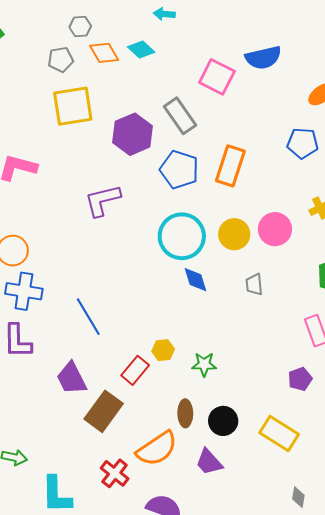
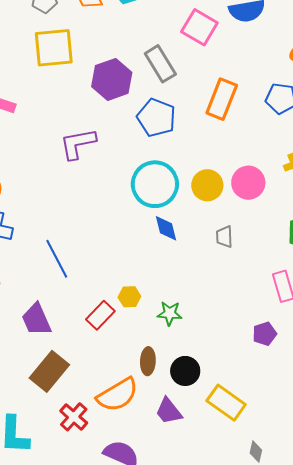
orange rectangle: (230, 166) -> (222, 99), moved
brown rectangle: (104, 411) -> (49, 371), moved
yellow rectangle: (279, 433) -> (226, 403), moved

